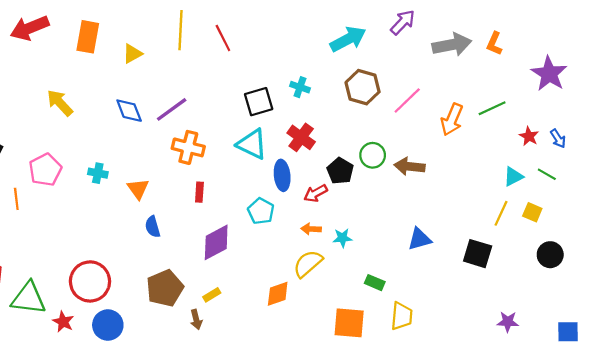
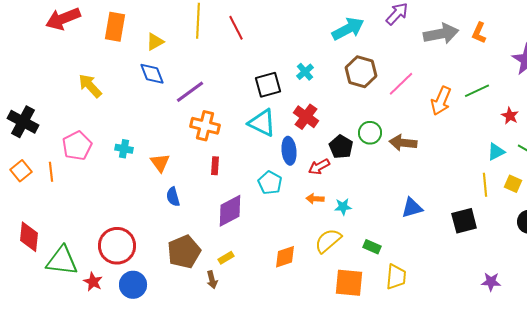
cyan cross: (300, 87) -> (305, 72), turned 30
blue diamond: (129, 111) -> (152, 74), moved
yellow line: (501, 213) -> (485, 185), turned -30
black square: (478, 254) -> (464, 221), turned -32
yellow semicircle: (308, 264) -> (328, 241), moved

